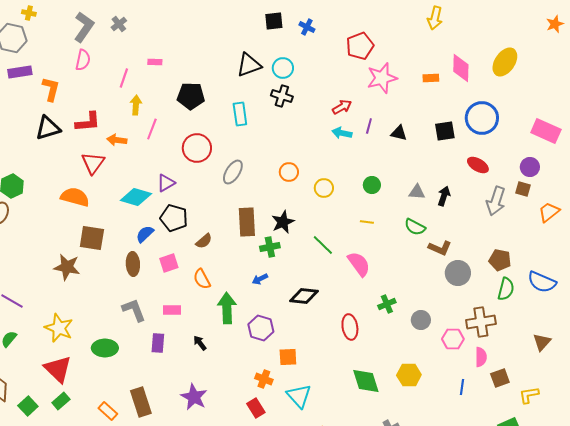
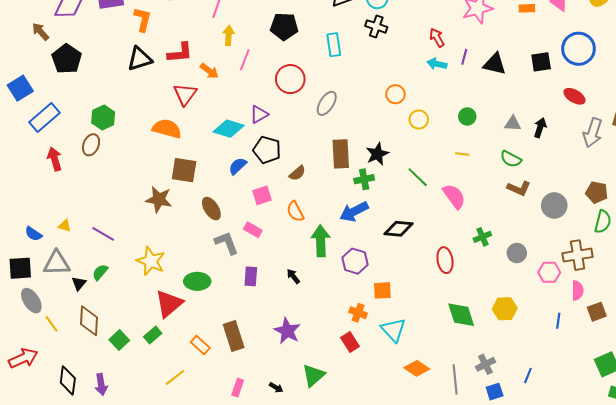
red arrow: (342, 107) -> (437, 38), turned -90
black triangle: (399, 133) -> (495, 64), size x1.4
orange arrow: (117, 140) -> (209, 71), turned -150
orange circle: (289, 172) -> (395, 94), moved
brown L-shape: (440, 248) -> (519, 188), moved
brown ellipse: (133, 264) -> (211, 209), moved, turned -30
blue arrow: (260, 279) -> (354, 212), size x1.8
pink rectangle: (172, 310) -> (253, 230), moved, turned 30
red triangle: (58, 369) -> (169, 304), moved, turned 36

